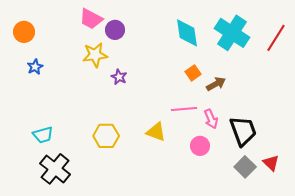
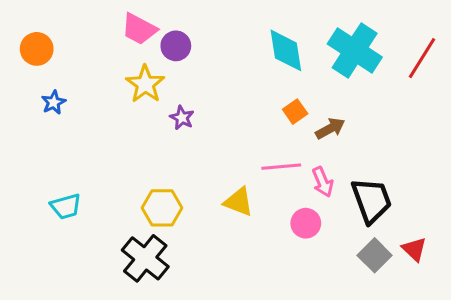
yellow star: (95, 55) -> (145, 84), turned -30
black cross: (55, 169) -> (145, 258), moved

